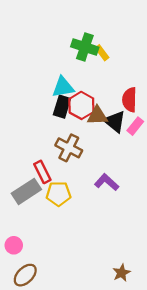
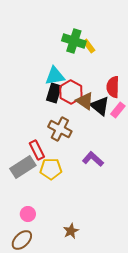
brown triangle: (97, 116) -> (85, 101), turned 36
pink circle: (14, 245) -> (28, 214), moved
brown star: (122, 273) -> (71, 231), moved

